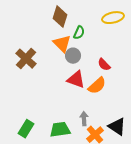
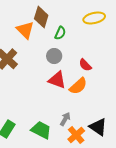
orange triangle: (62, 44) -> (25, 30), moved
gray arrow: (84, 119) -> (65, 119), turned 32
green trapezoid: (60, 130) -> (41, 130), turned 35

